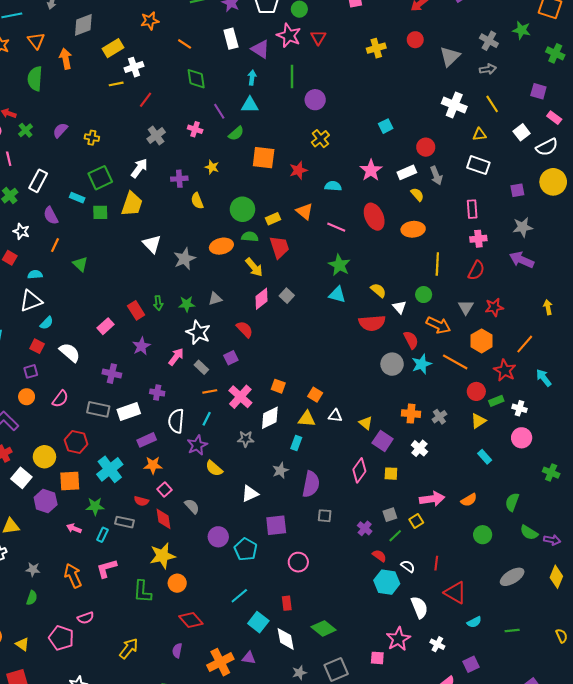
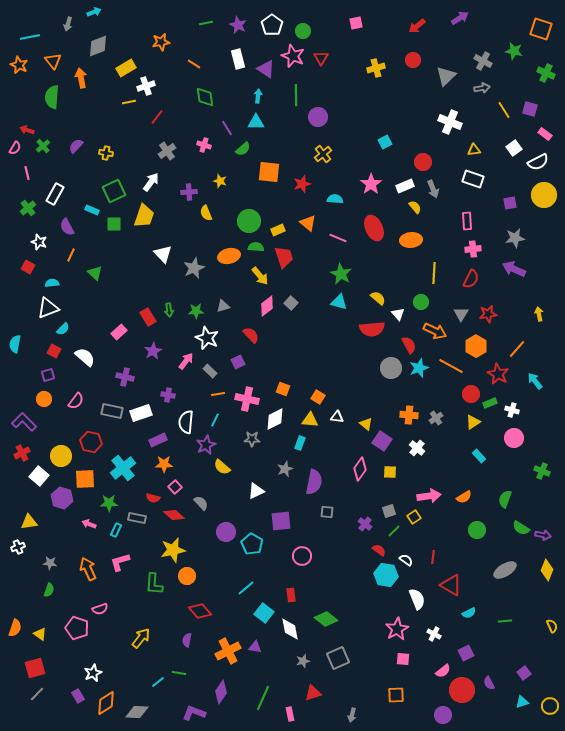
yellow line: (492, 104) -> (504, 110), moved
pink cross: (240, 397) -> (247, 399), turned -30
red diamond: (163, 519) -> (174, 515), turned -40
pink square: (377, 658) -> (403, 659), moved

